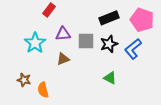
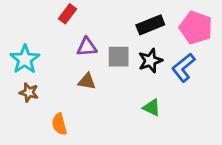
cyan star: (35, 43) -> (25, 59), moved
brown triangle: (63, 59) -> (87, 81), turned 32
brown star: (24, 80) -> (29, 92), moved

